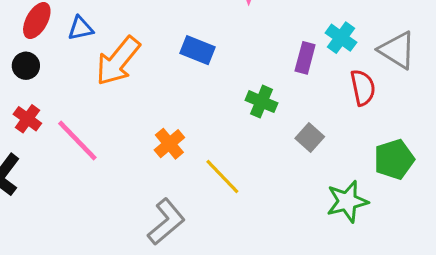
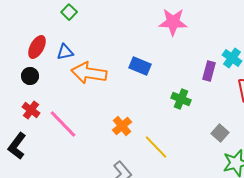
orange arrow: (118, 61) -> (89, 73), turned 60
gray square: (310, 137) -> (220, 133), moved

